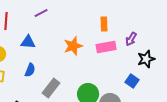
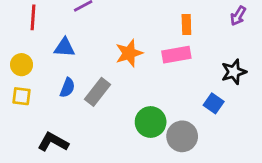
orange rectangle: (104, 24) -> (186, 24), moved
purple arrow: (131, 39) -> (238, 16), moved
gray rectangle: (51, 88) -> (98, 92), moved

